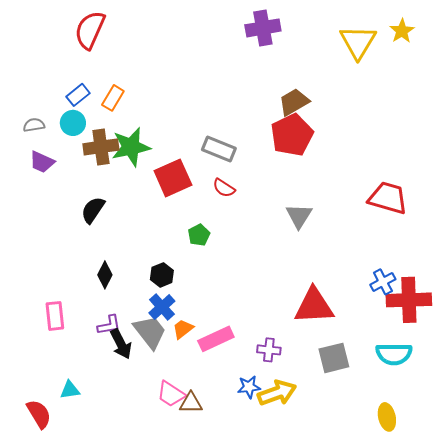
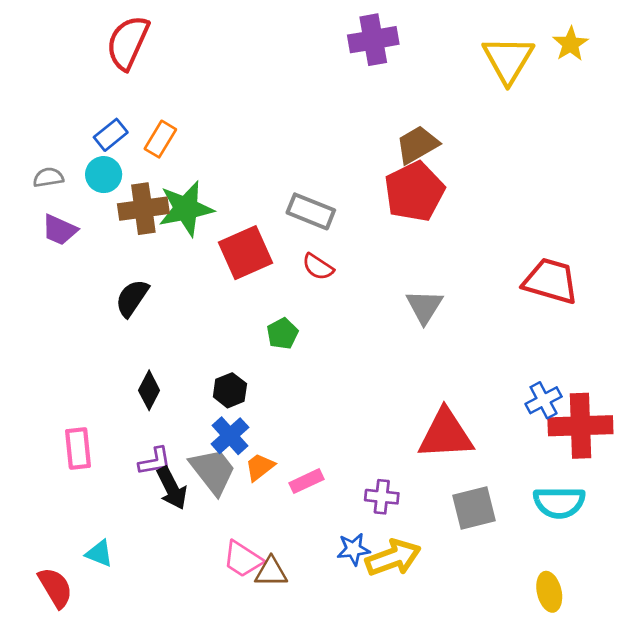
pink rectangle: (216, 339) -> (307, 481), size x0.7
cyan triangle: (70, 390) -> (99, 553), turned 30

